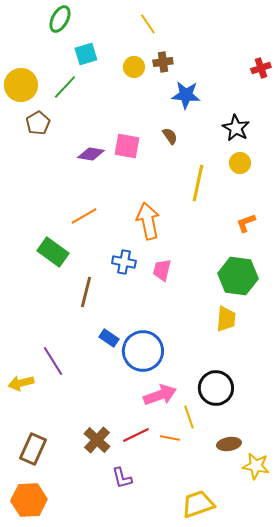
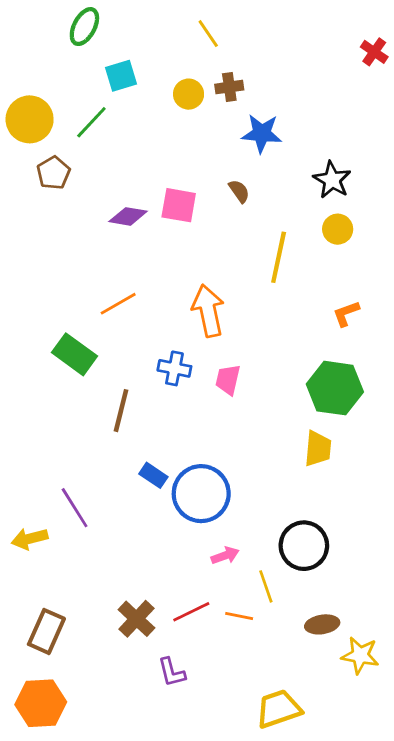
red cross: (261, 68) -> (374, 52), moved, turned -36
pink arrow: (160, 395) -> (225, 555), size x0.6

